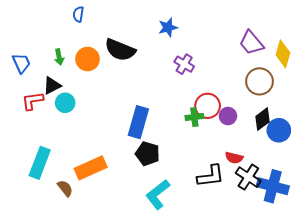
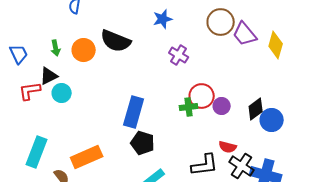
brown circle: (259, 81) -> (221, 22), moved

